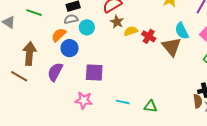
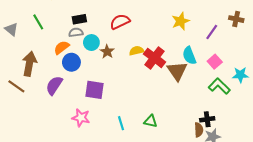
green line: (34, 13) -> (38, 22), turned 35
brown star: (117, 22) -> (107, 52), moved
red cross: (149, 36) -> (154, 58), size x1.5
cyan line: (123, 102) -> (121, 123), turned 56
green triangle: (151, 106) -> (151, 121), moved

